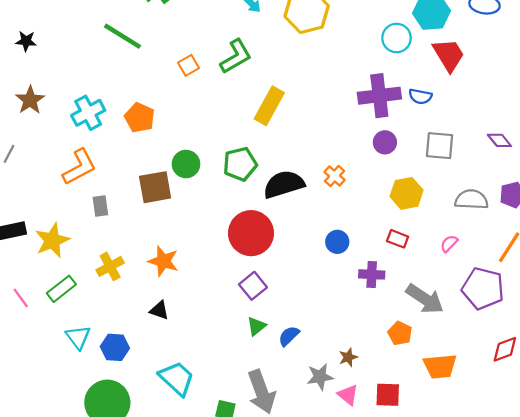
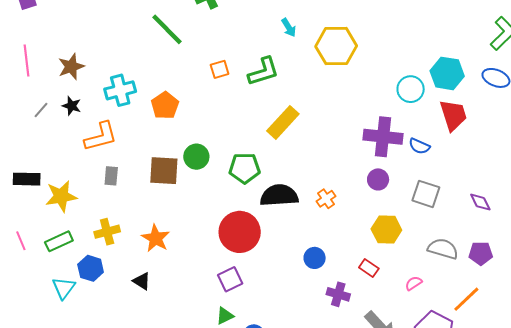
black star: (26, 41) -> (72, 106), moved
blue hexagon: (115, 347) -> (91, 268), moved

